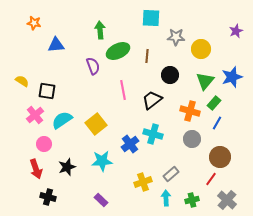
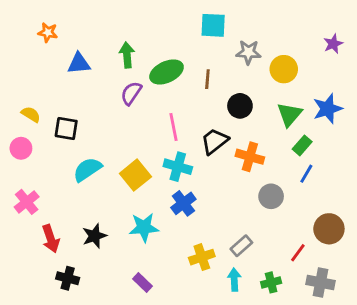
green arrow: (100, 30) -> (127, 55), moved
purple semicircle: (93, 66) -> (131, 93), turned -126
orange cross: (190, 111) -> (250, 157), moved
pink cross: (35, 115) -> (27, 202), moved
cyan cross: (153, 134) -> (178, 167), moved
pink circle: (44, 144) -> (21, 148), moved
brown circle: (220, 157) -> (329, 229), moved
gray cross: (227, 200) -> (320, 282), turned -30

